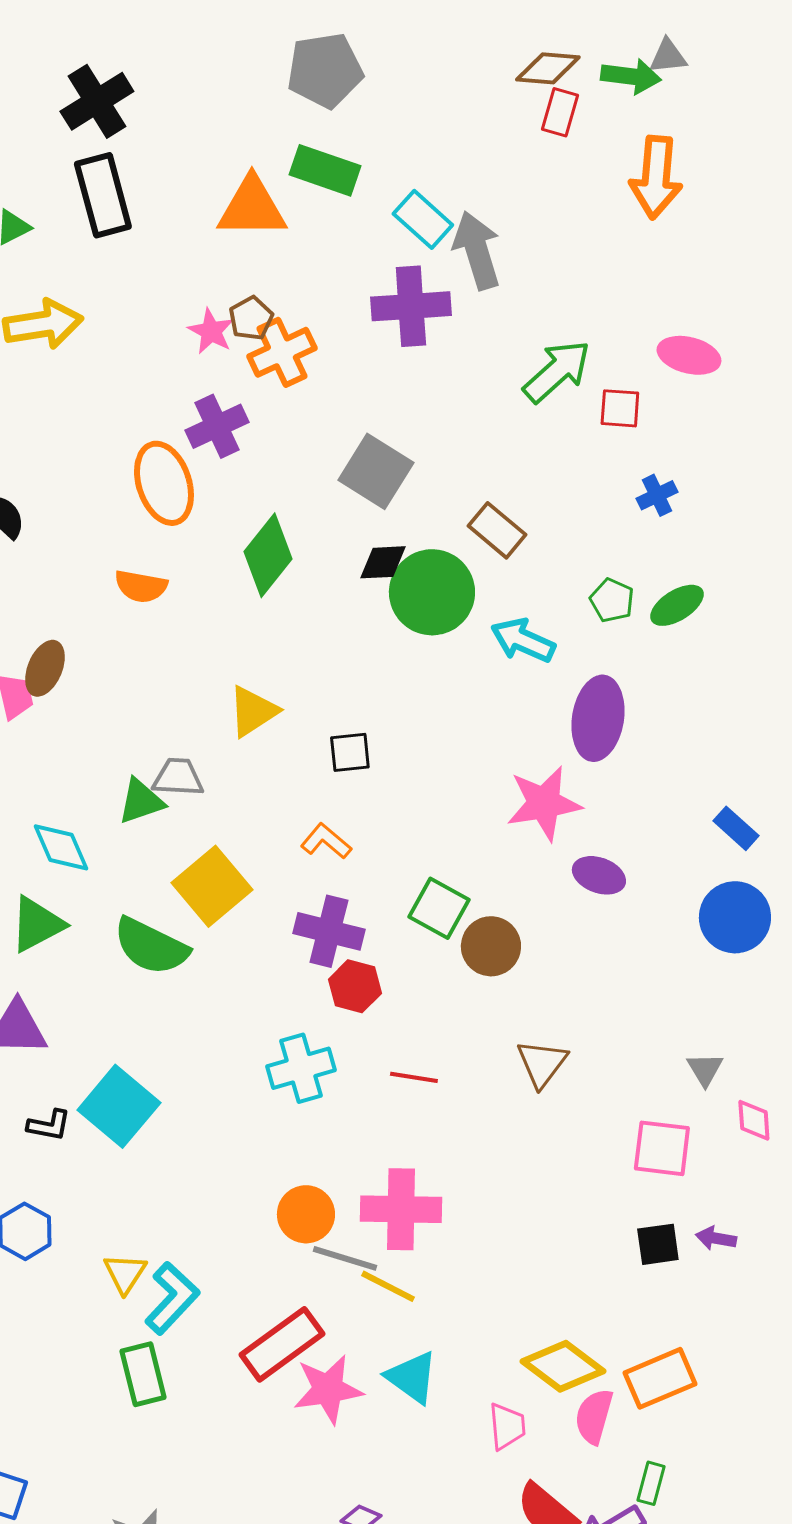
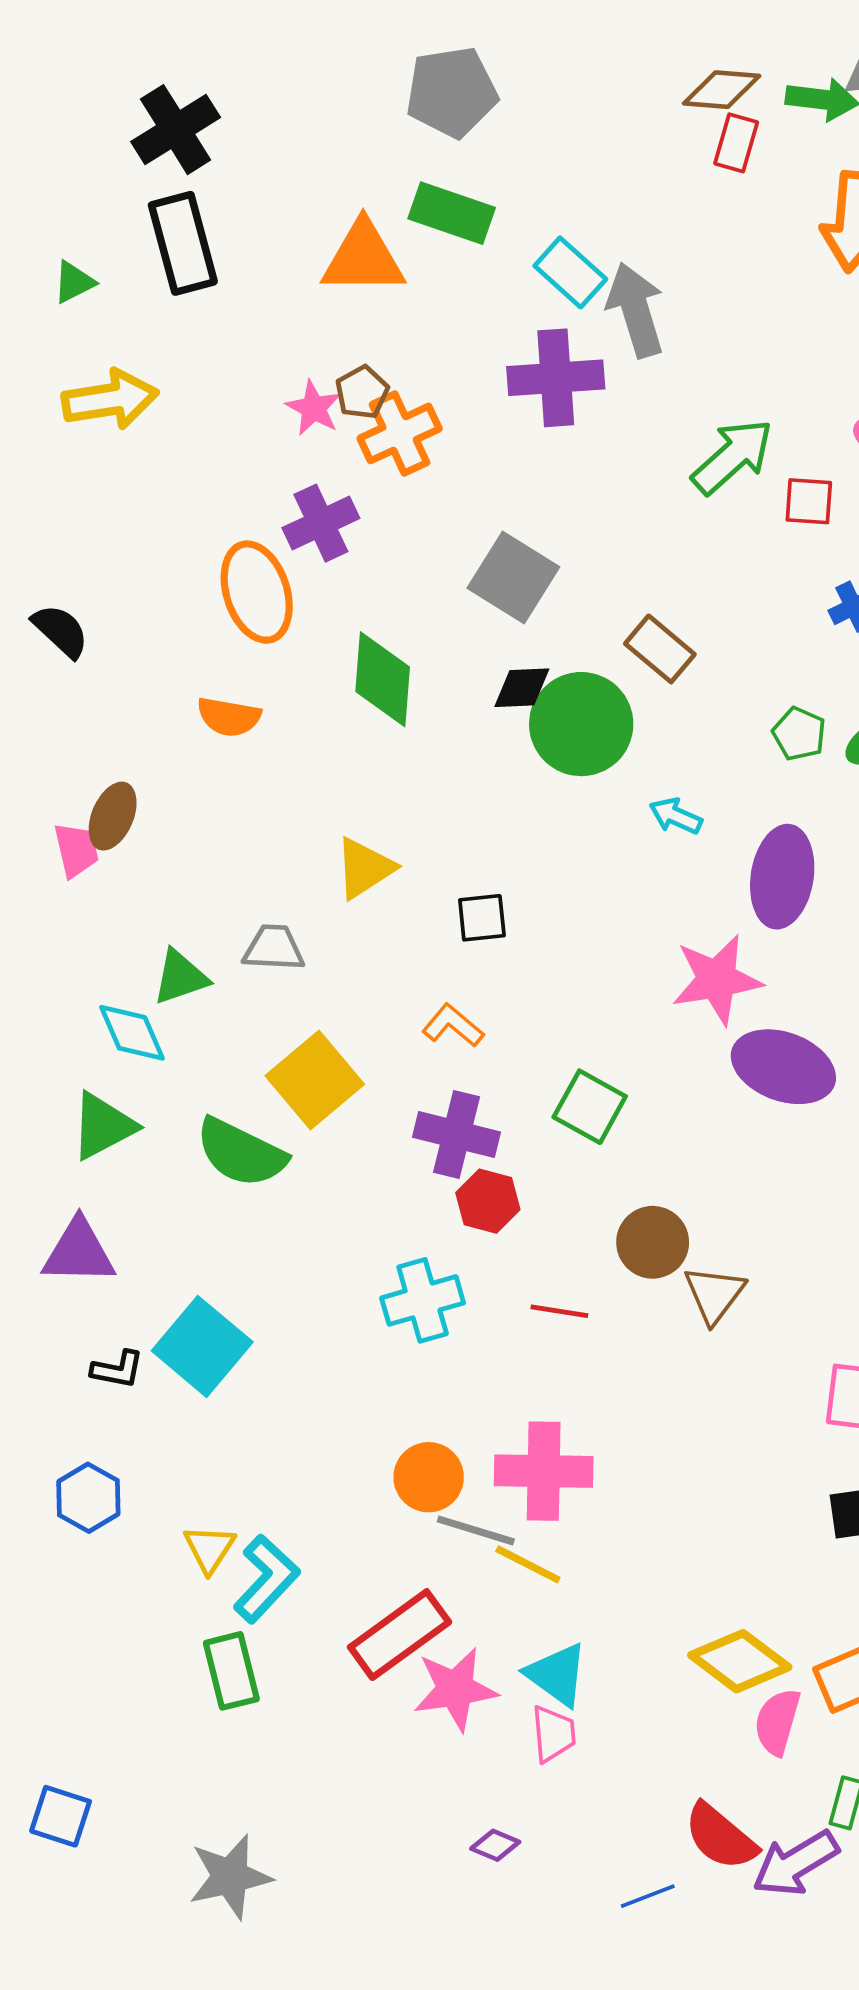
green diamond: (268, 555) -> (383, 679), turned -34
cyan arrow: (523, 640) -> (676, 816), moved, size x0.7
green triangle: (141, 801) -> (180, 977), moved
purple ellipse: (599, 875) -> (783, 1067), size x1.6
brown circle: (491, 946) -> (653, 1242), moved
pink trapezoid: (507, 1426) -> (553, 1734), moved

